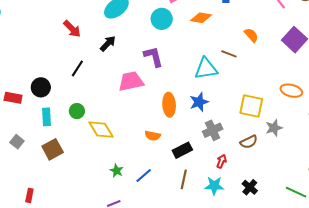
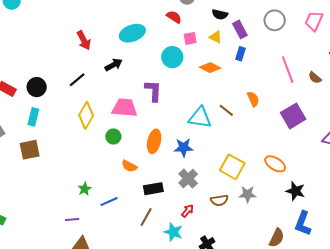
green circle: (77, 111) -> (113, 136), moved
yellow diamond: (101, 130) -> (86, 115), moved, turned 44
gray cross: (213, 130) -> (188, 179), turned -36

